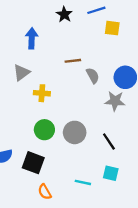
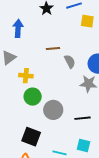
green circle: (44, 130) -> (33, 97), moved
black line: (109, 141) -> (82, 118), turned -63
black square: (33, 163) -> (31, 137), moved

